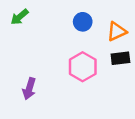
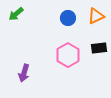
orange triangle: (117, 32) -> (96, 16), moved

